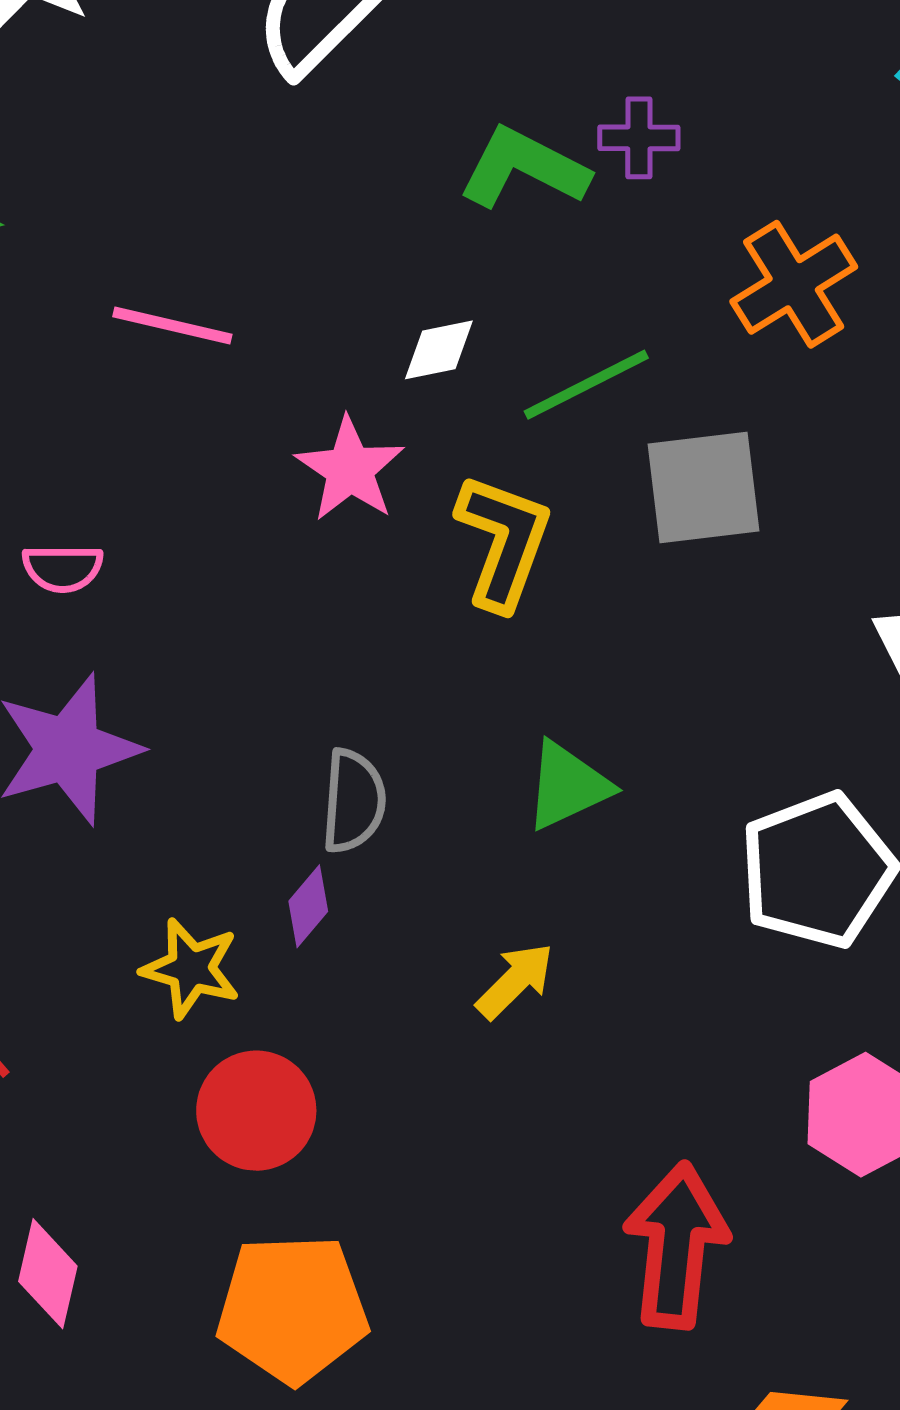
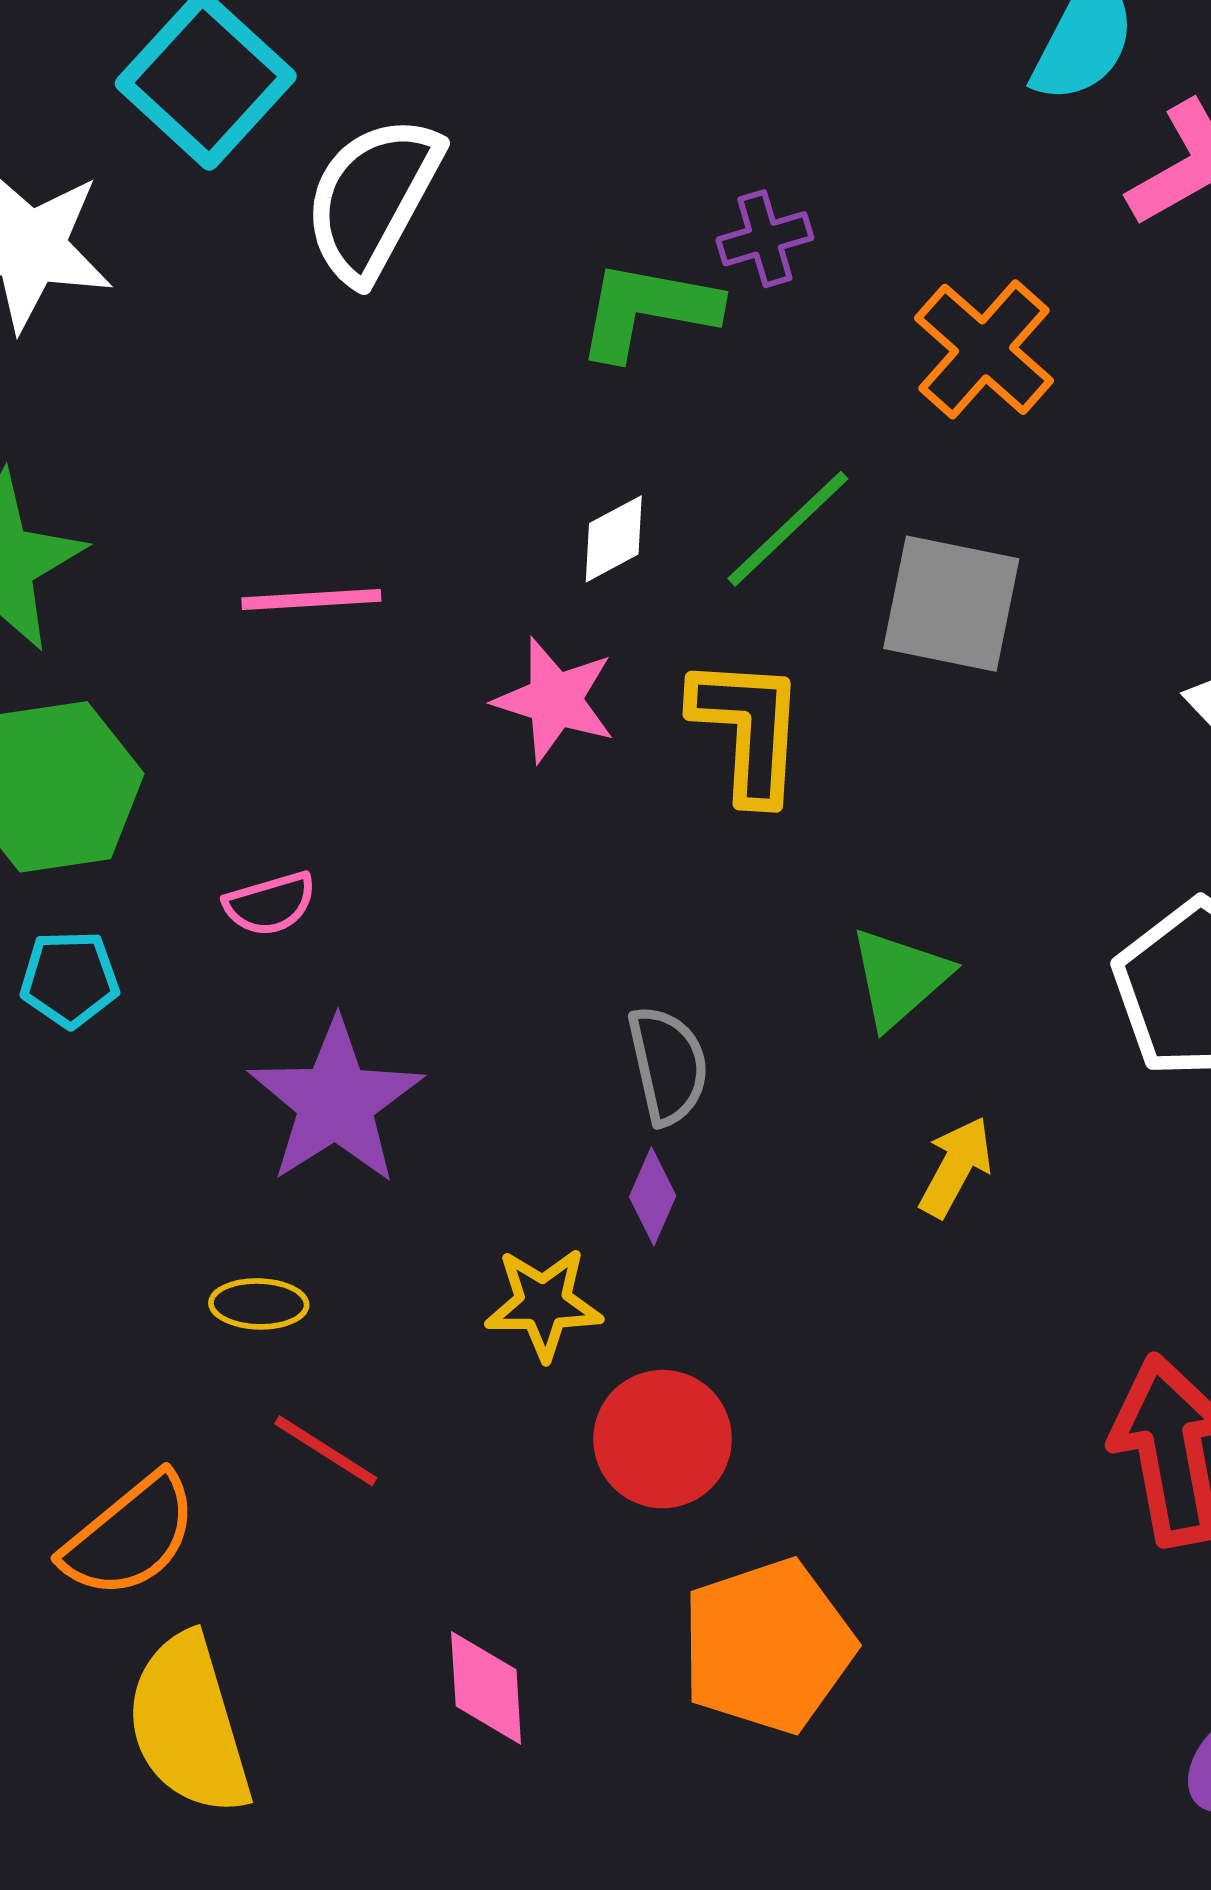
gray square: (703, 487) -> (951, 604), turned 35
yellow arrow: (515, 981) -> (956, 1167), moved

